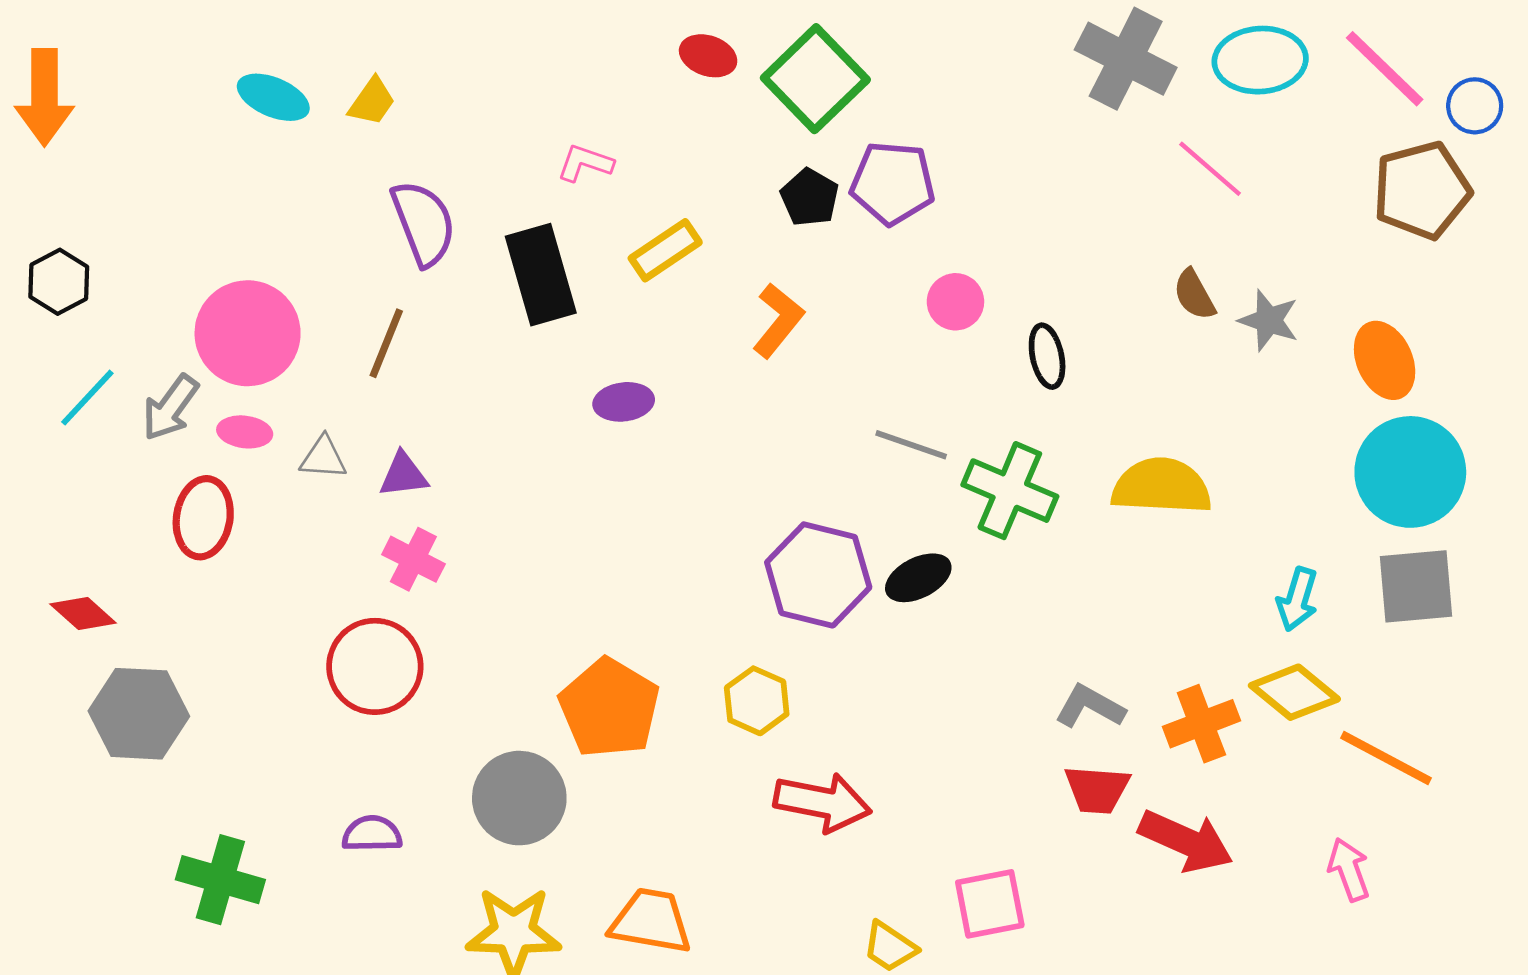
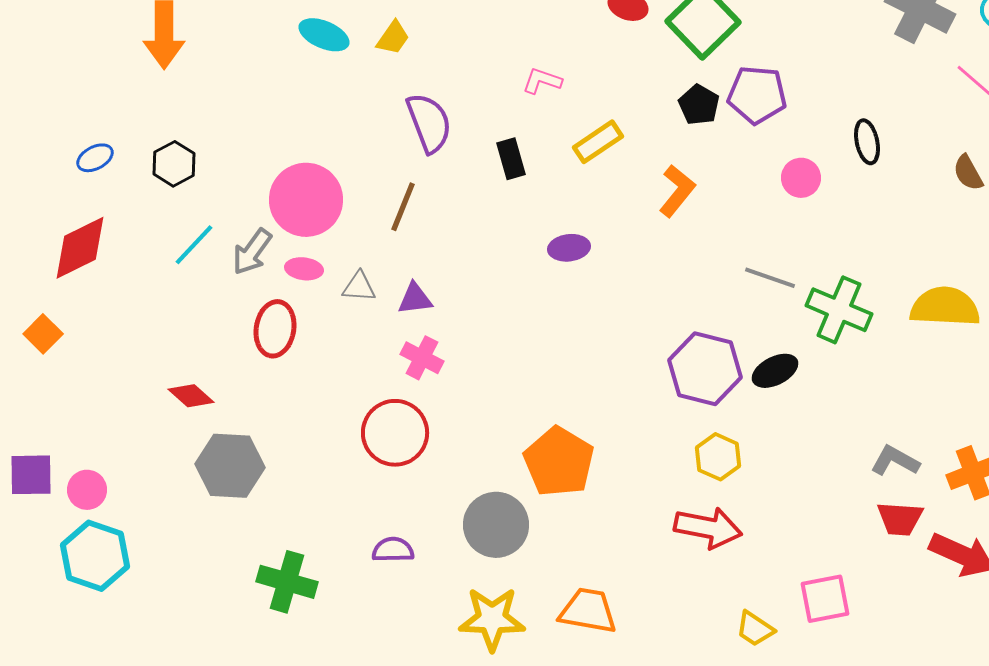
black rectangle: (541, 275) -> (511, 159), size x0.6
black ellipse: (1047, 356) -> (867, 142), moved
yellow hexagon: (757, 701) -> (718, 457), moved

